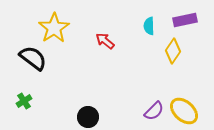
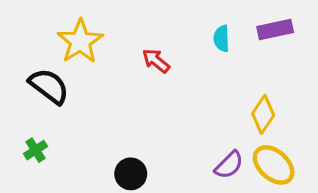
yellow diamond: (173, 51) -> (263, 114), moved

